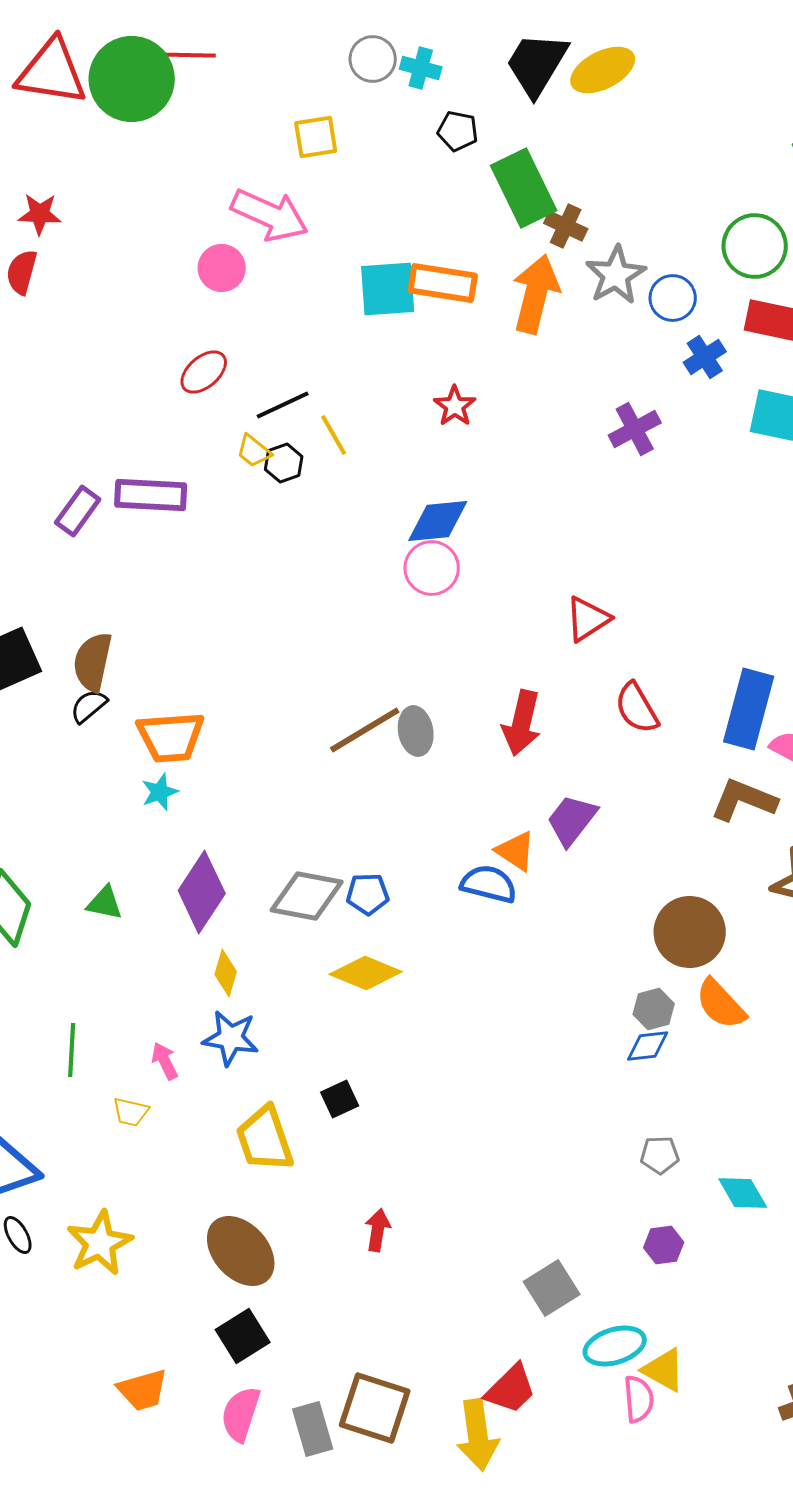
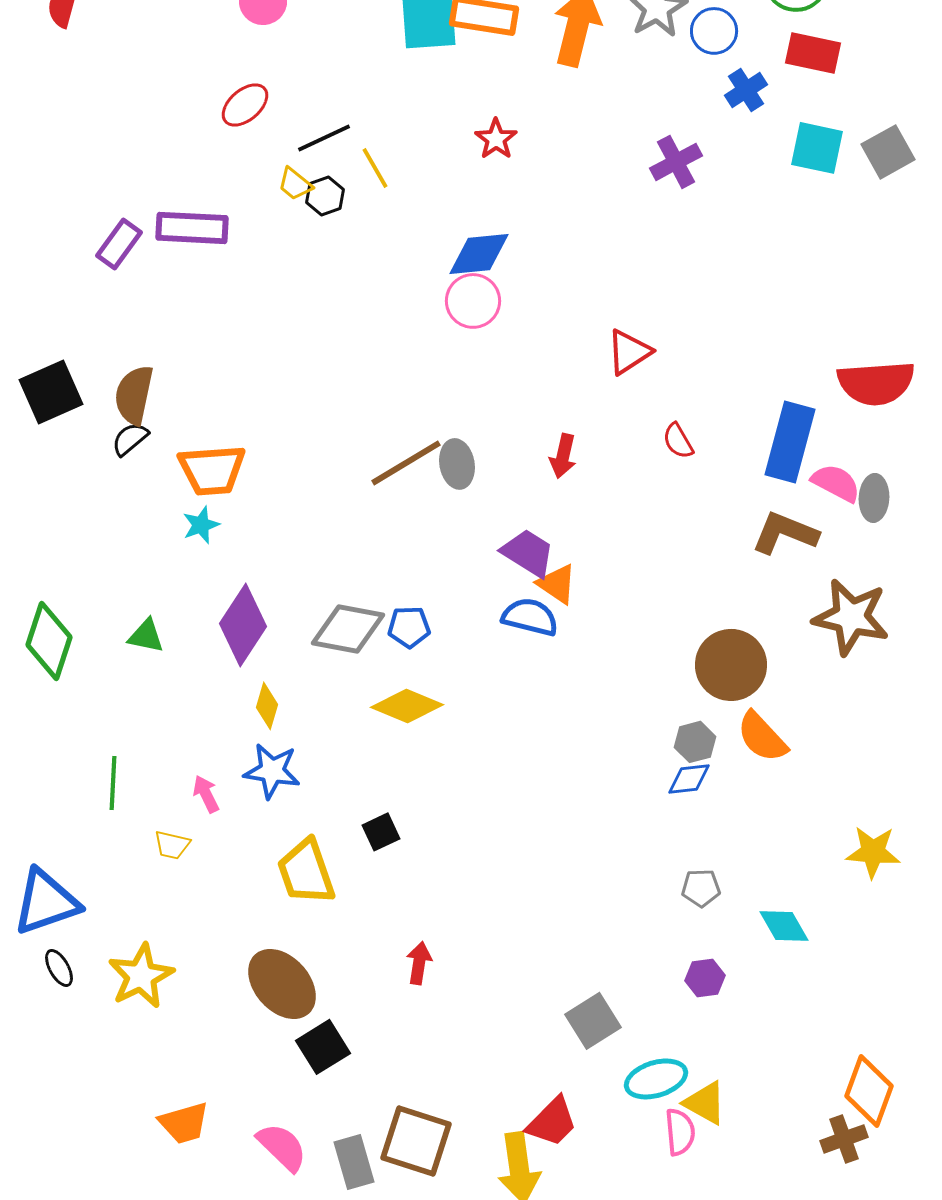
red semicircle: (637, 708) -> (678, 441), size x0.7
red arrow: (522, 723) -> (563, 456), size x0.7
purple trapezoid: (572, 820) -> (528, 553), moved, turned 84
black square: (243, 1336) -> (323, 1047), moved
pink semicircle: (241, 1414) -> (282, 1147), turned 116

